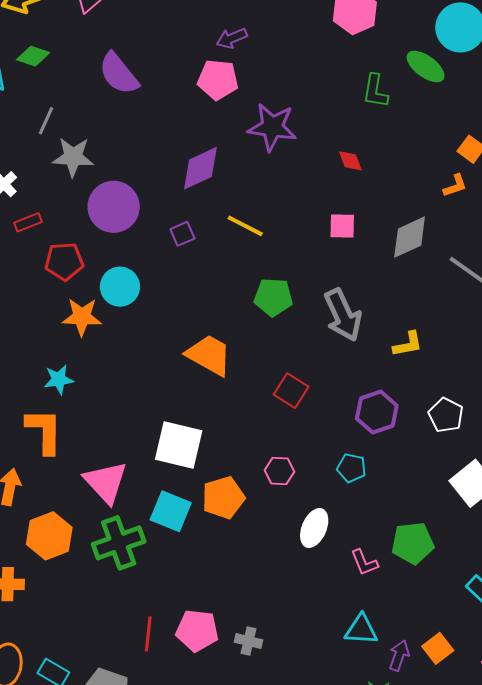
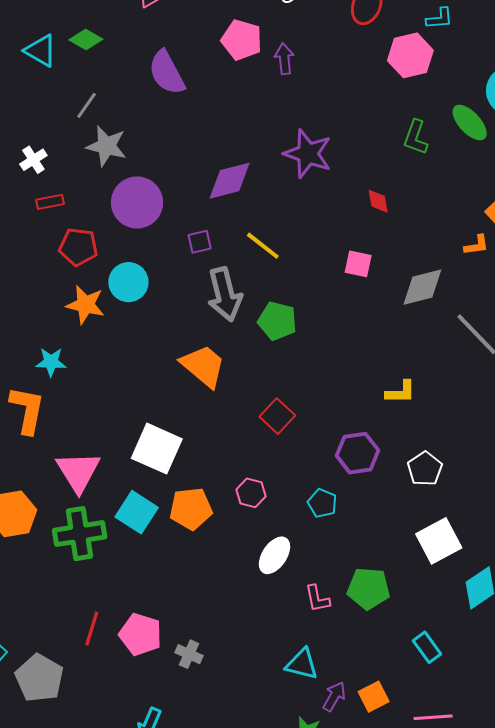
purple arrow: (232, 38) -> (284, 59), turned 96
pink pentagon: (218, 80) -> (242, 40), moved
gray arrow: (343, 315) -> (225, 294), moved

